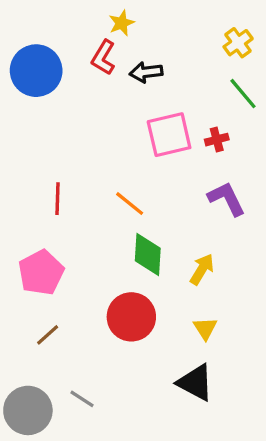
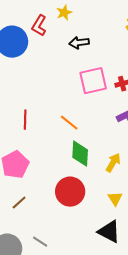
red L-shape: (103, 57) -> (39, 26), moved

